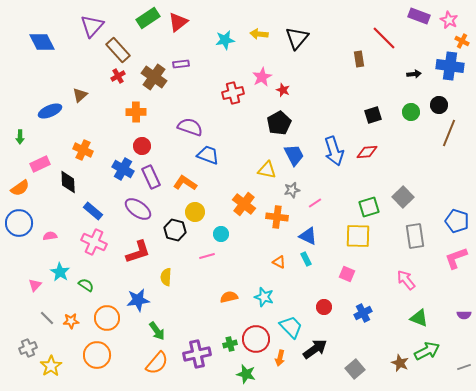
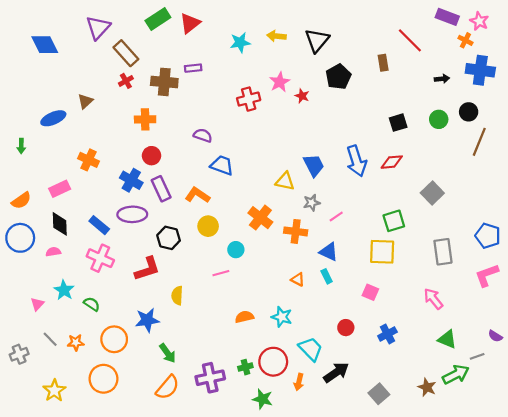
orange cross: (462, 41) -> (465, 40), moved
brown cross: (154, 77) -> (164, 82), turned -30
black pentagon: (279, 123) -> (338, 77), moved
purple semicircle: (190, 127) -> (203, 135), size x0.7
pink rectangle: (40, 164) -> (60, 189), moved
black diamond: (68, 182) -> (60, 224), moved
gray square: (403, 197) -> (432, 193), moved
purple ellipse: (138, 209) -> (132, 214), moved, turned -36
black hexagon: (175, 230) -> (169, 238), moved
purple semicircle: (464, 315) -> (495, 336), turned 32
gray cross: (28, 348) -> (19, 354), moved
gray line: (464, 367) -> (477, 356), moved

